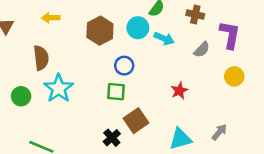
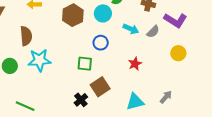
purple L-shape: (230, 35) -> (175, 20), turned 110
cyan arrow: (164, 38) -> (131, 29), moved
blue circle: (124, 66) -> (101, 43), moved
cyan star: (59, 88) -> (40, 60), turned 30

